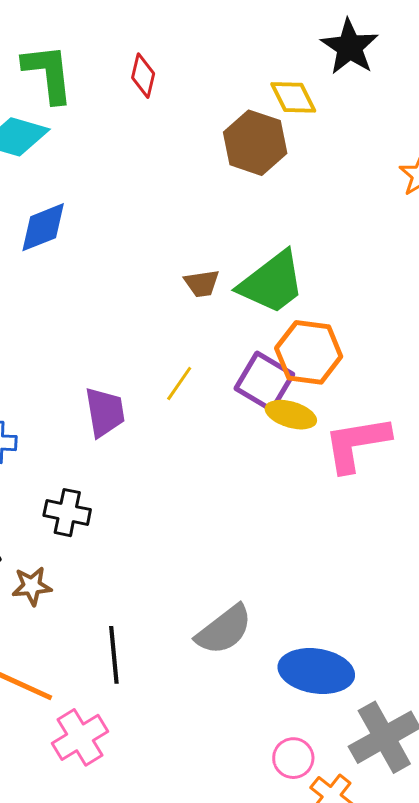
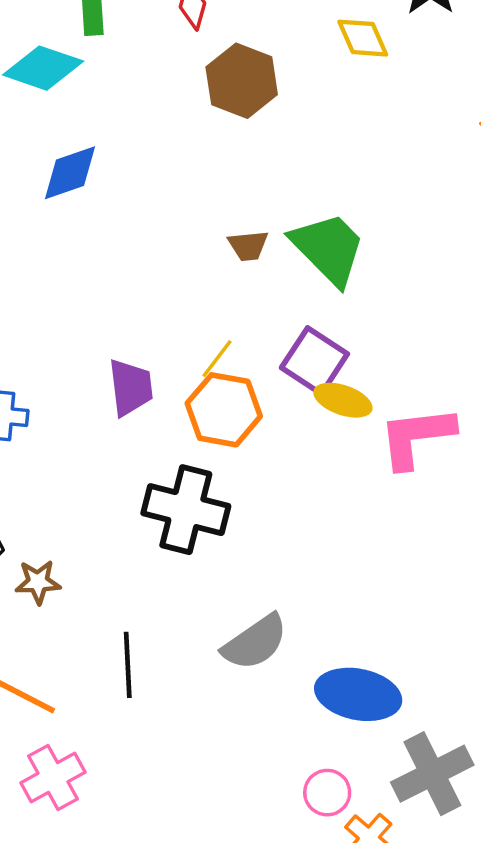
brown hexagon: (255, 143) -> (242, 81), moved
green trapezoid: (272, 283) -> (328, 248), turned -100
orange hexagon: (309, 352) -> (224, 410), moved
black cross: (67, 513) -> (186, 510), moved, size x1.6
pink cross: (80, 737) -> (53, 777), moved

